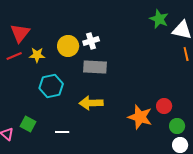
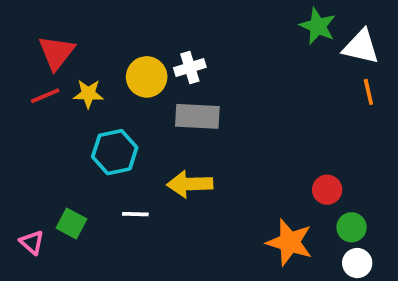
orange star: (140, 117) -> (289, 242), moved
white line: (62, 132) -> (135, 214), moved

